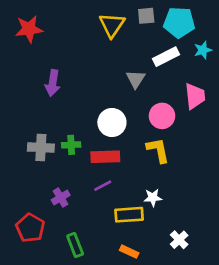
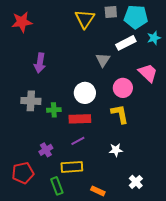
pink trapezoid: (195, 96) -> (148, 73), turned -40
gray cross: (41, 148) -> (31, 101), moved
yellow rectangle: (129, 215) -> (72, 167), moved
red pentagon: (30, 228) -> (23, 173), turned 30

